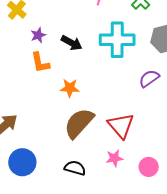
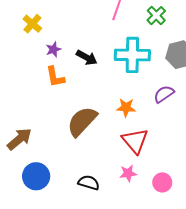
orange star: (70, 88) -> (126, 108), moved
brown semicircle: (79, 123) -> (82, 121), moved

